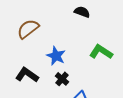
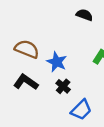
brown semicircle: (28, 29) -> (27, 49), moved, turned 60

